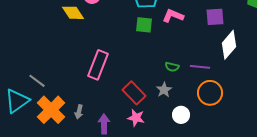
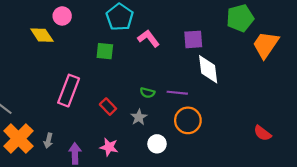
pink L-shape: (173, 16) -> (148, 38), turned 30
green square: (144, 25) -> (105, 51), moved
white diamond: (229, 45) -> (208, 69), turned -48
red rectangle: (134, 93) -> (108, 107), moved, size x0.7

